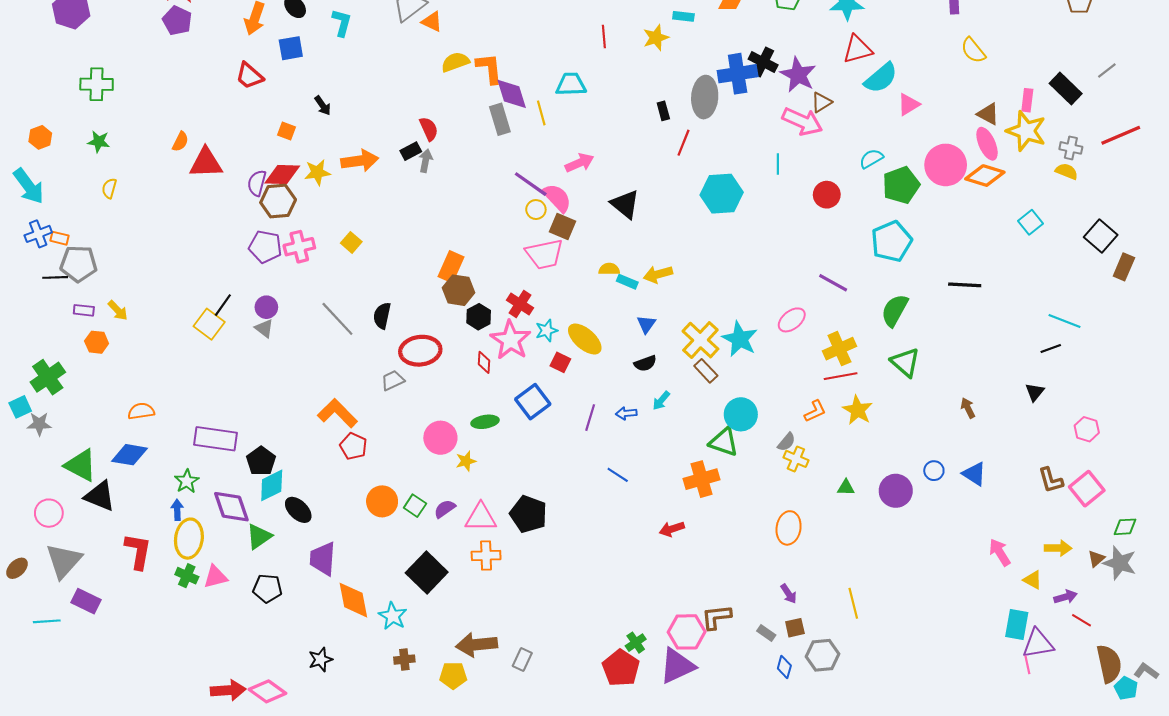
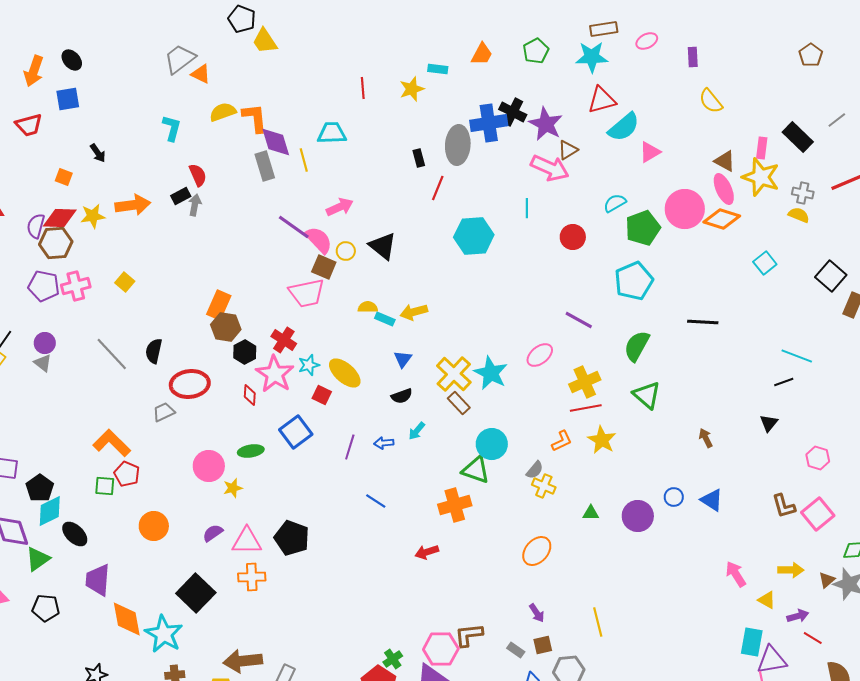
cyan L-shape: (342, 23) -> (172, 128), moved
red trapezoid: (249, 76) -> (29, 125), turned -56
yellow circle: (536, 210) -> (346, 251), moved
green square: (415, 506) -> (105, 486), moved, turned -30
orange ellipse: (789, 528) -> (537, 551), turned 32
cyan star: (393, 616) -> (164, 634), size x1.4

